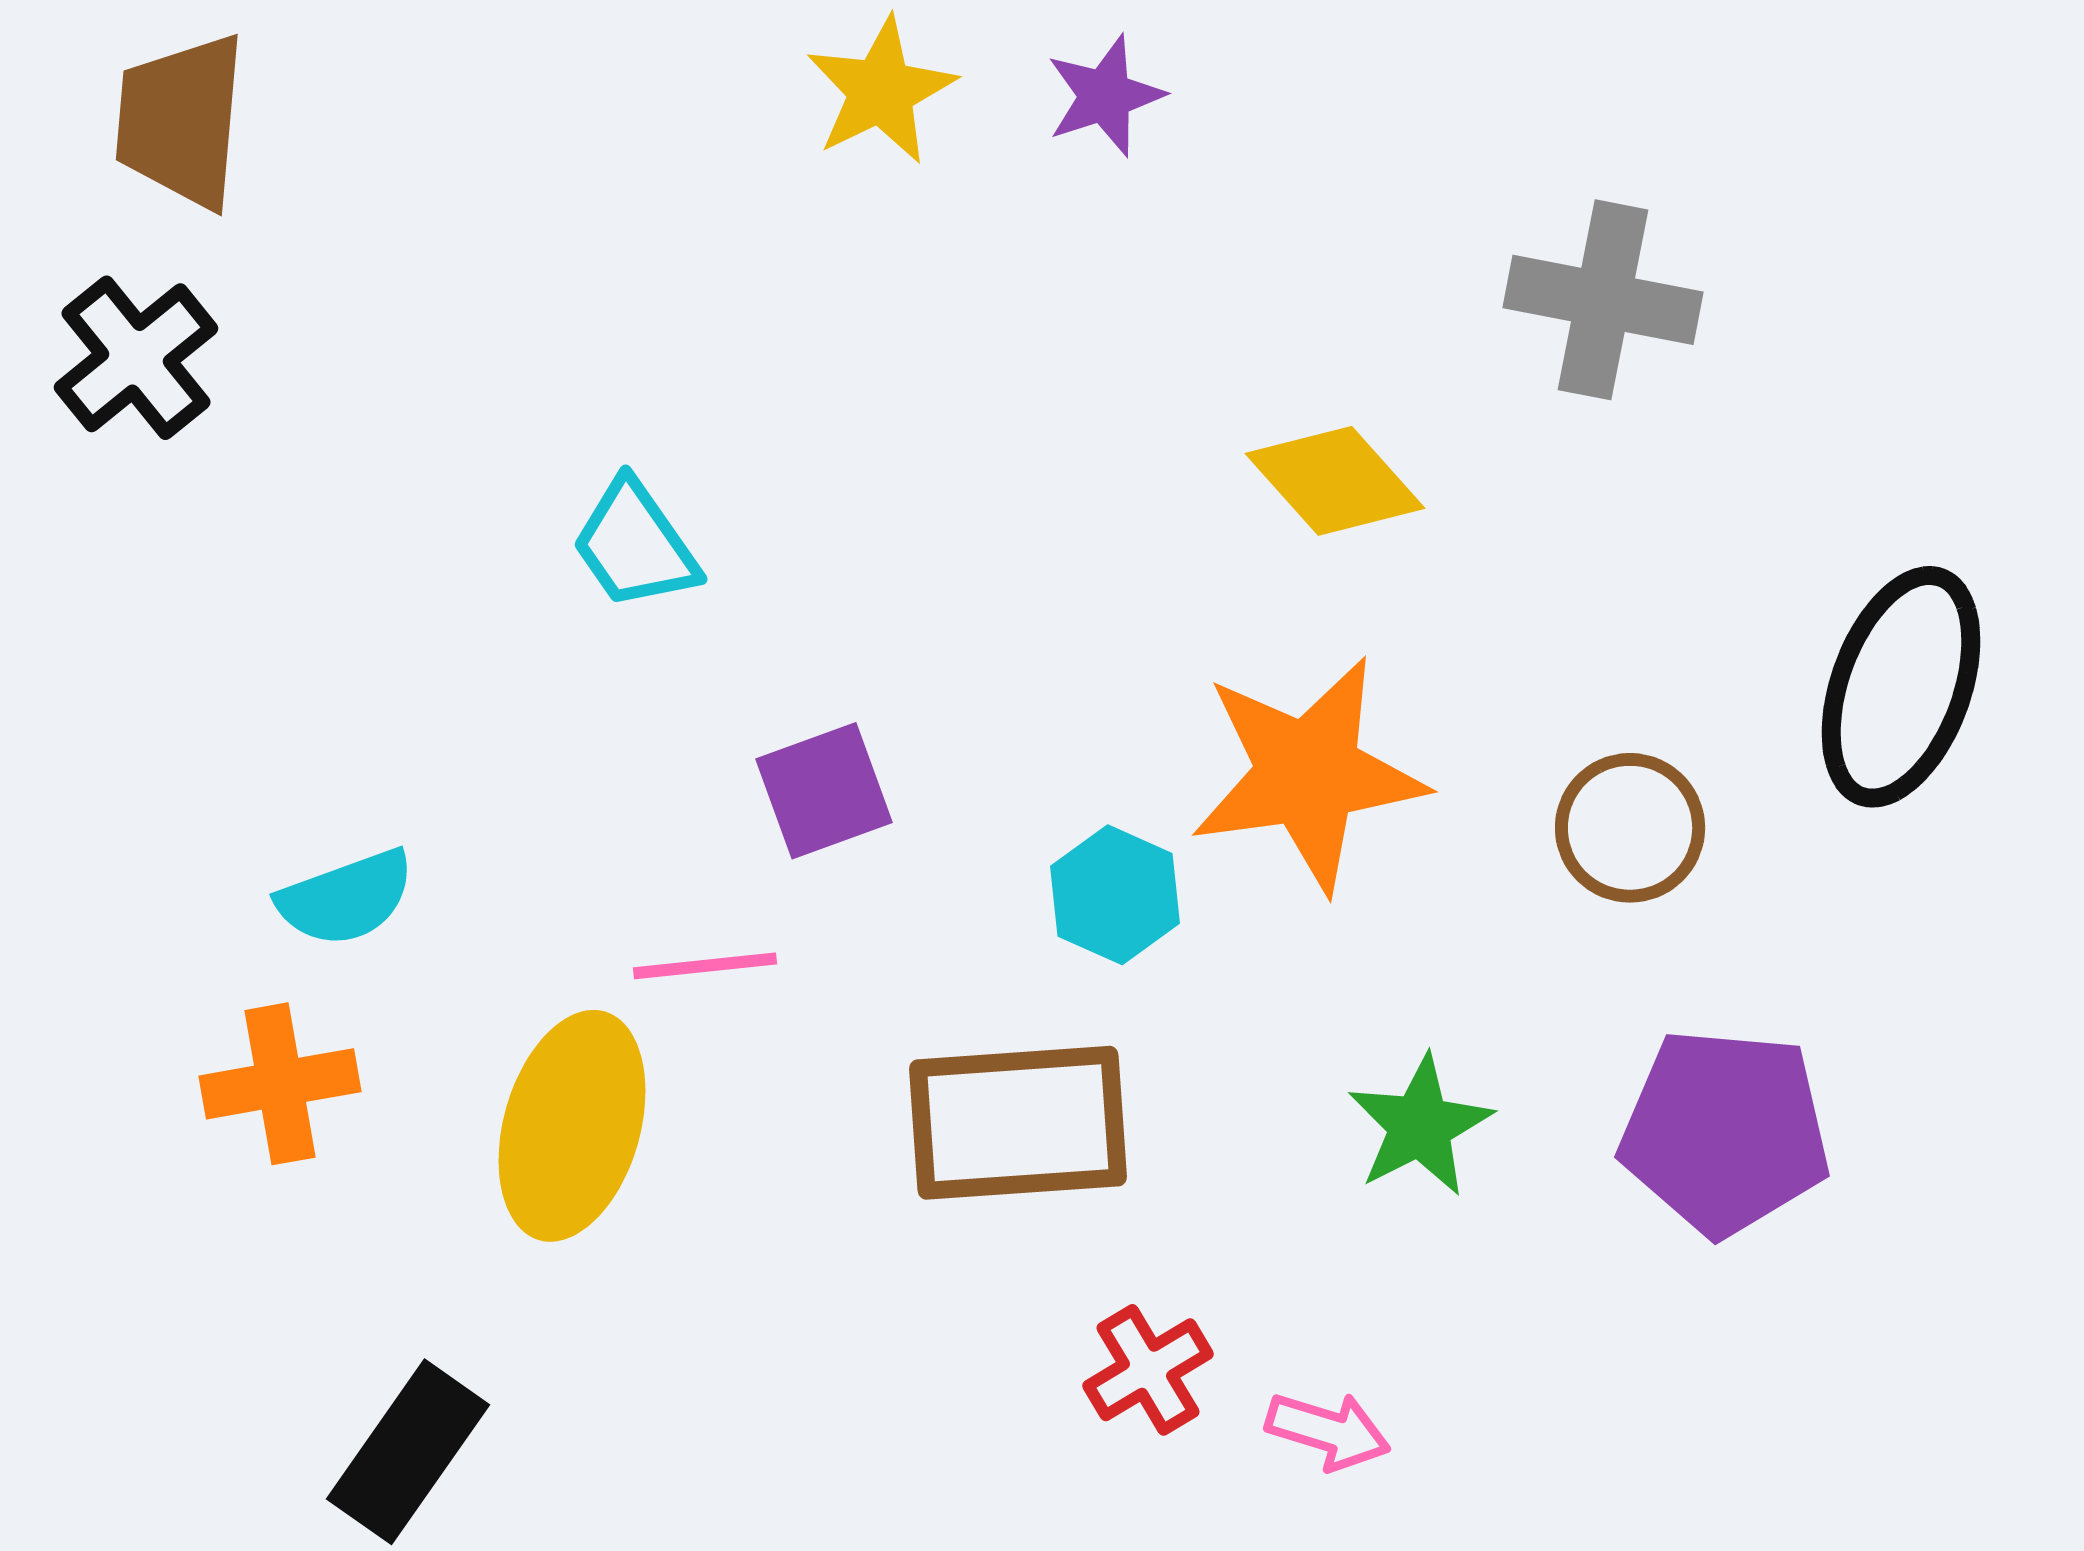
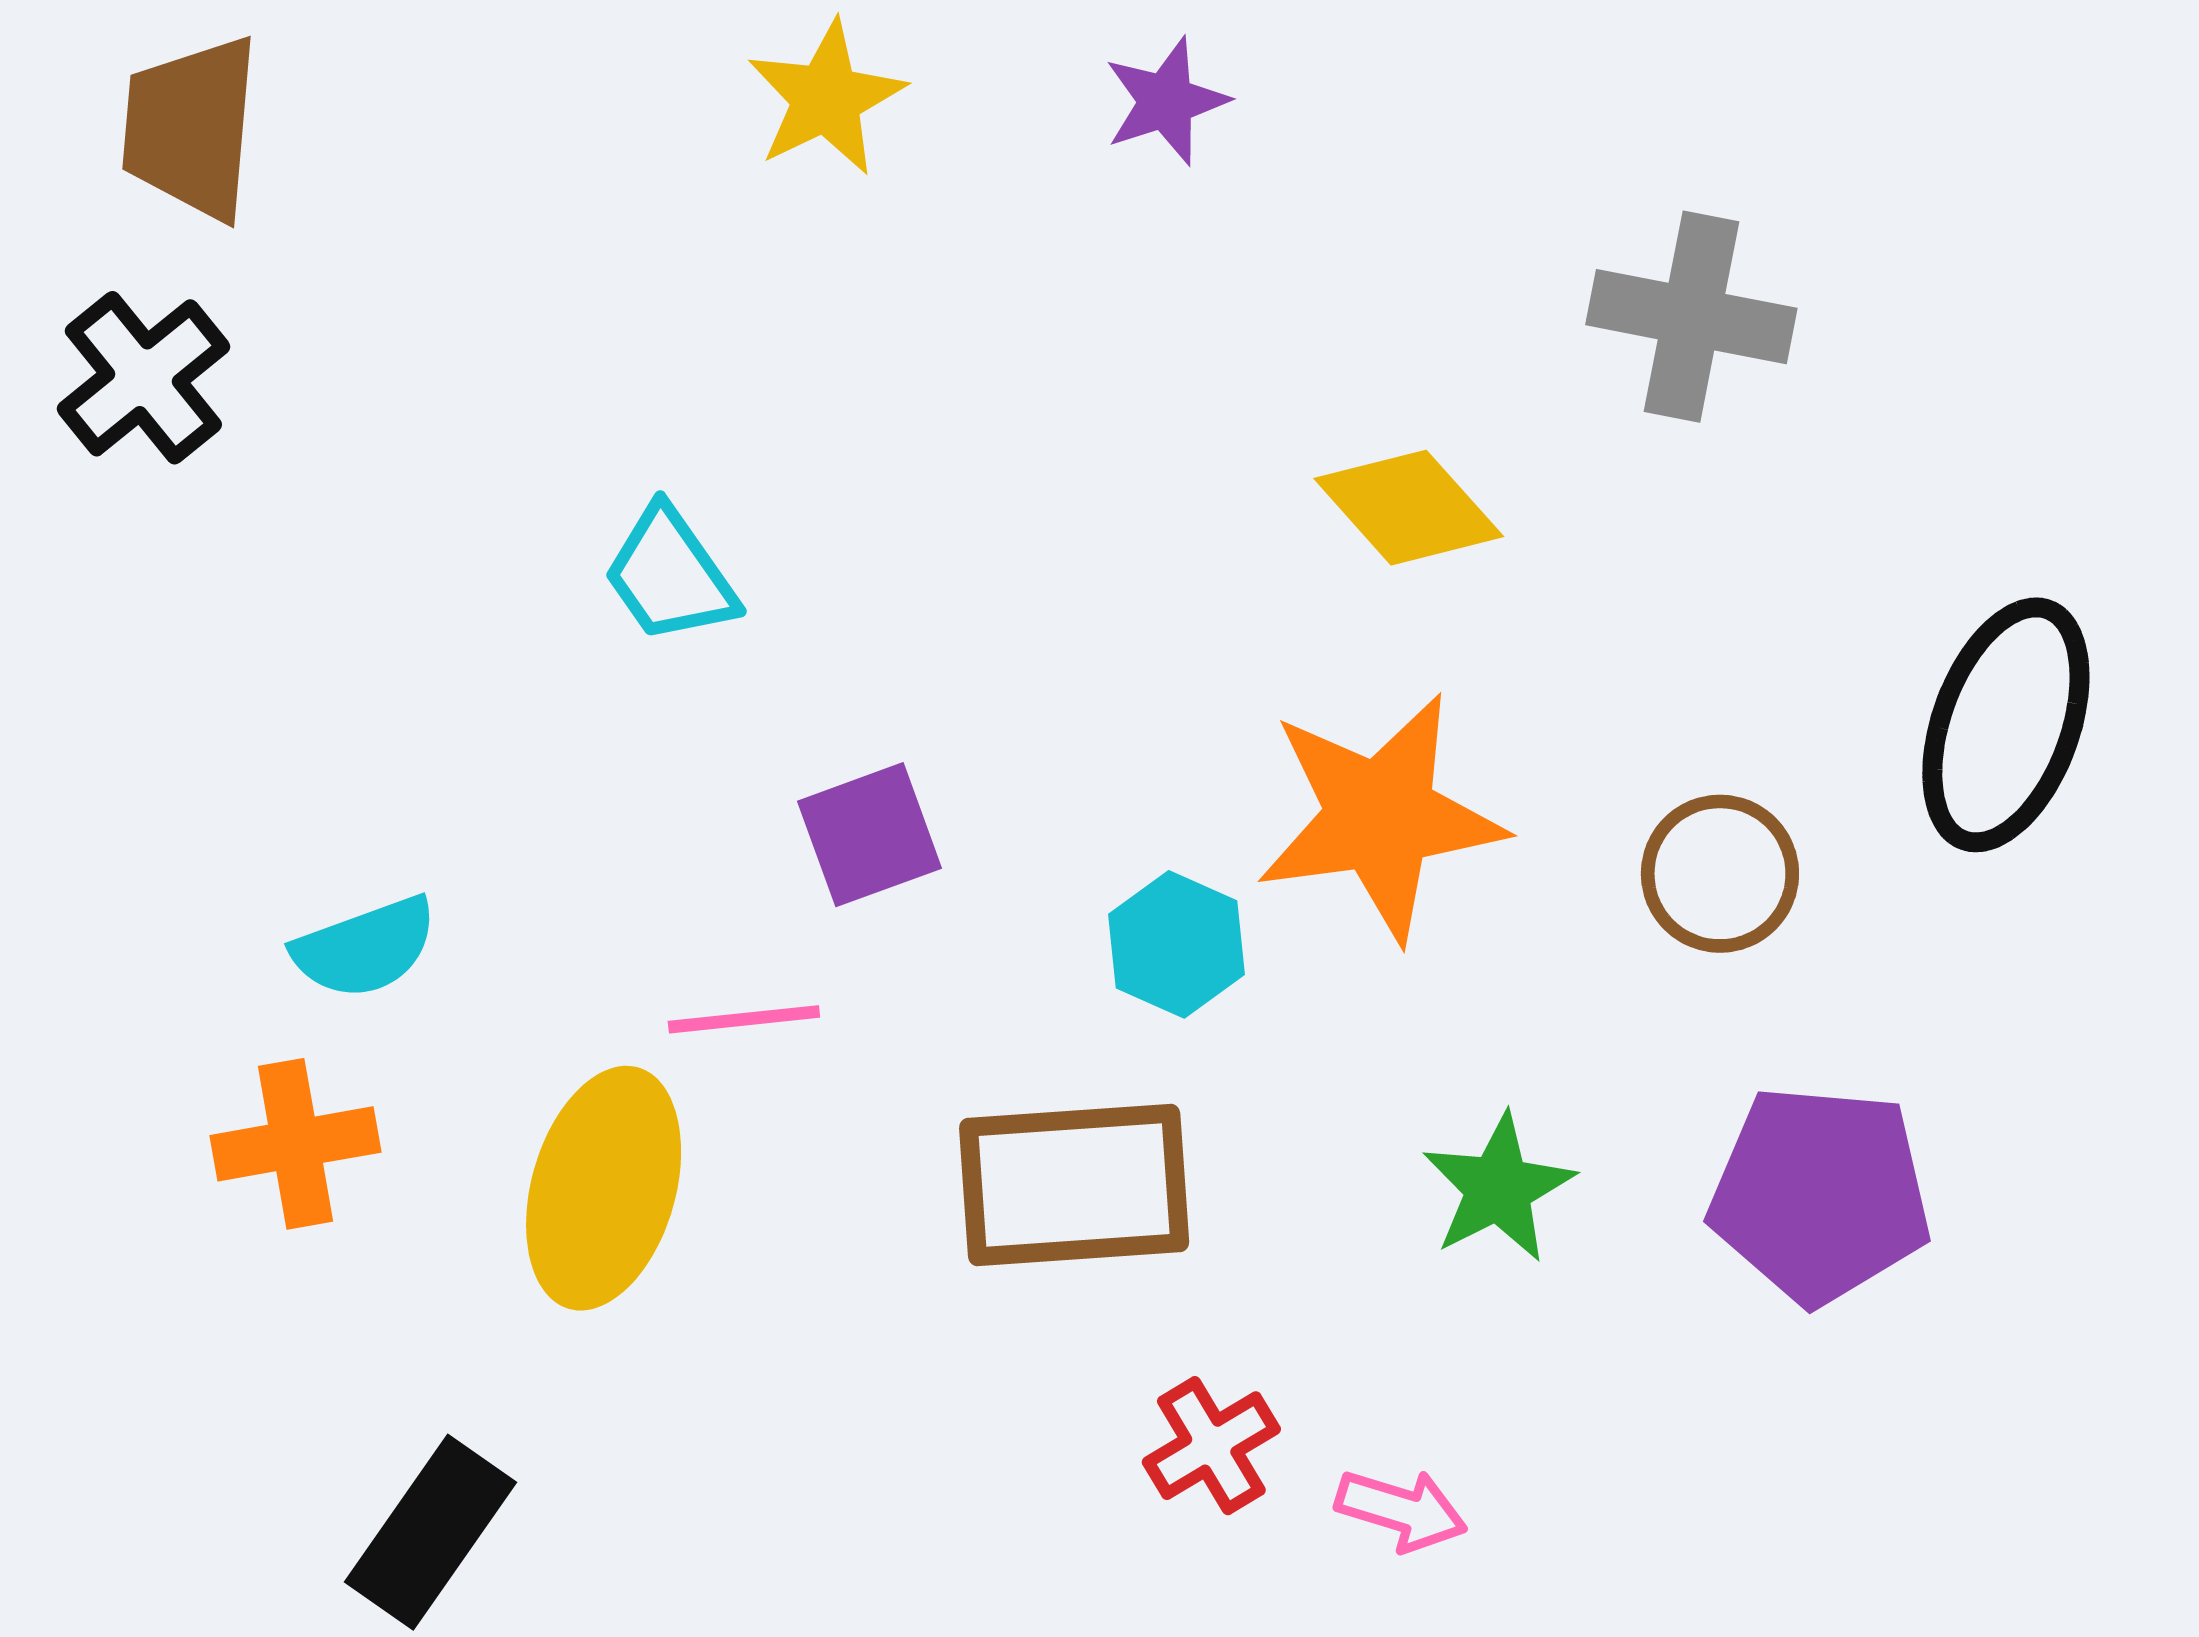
yellow star: (881, 91) -> (826, 98), moved

